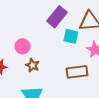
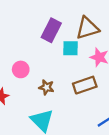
brown star: (32, 65) -> (46, 87), moved

